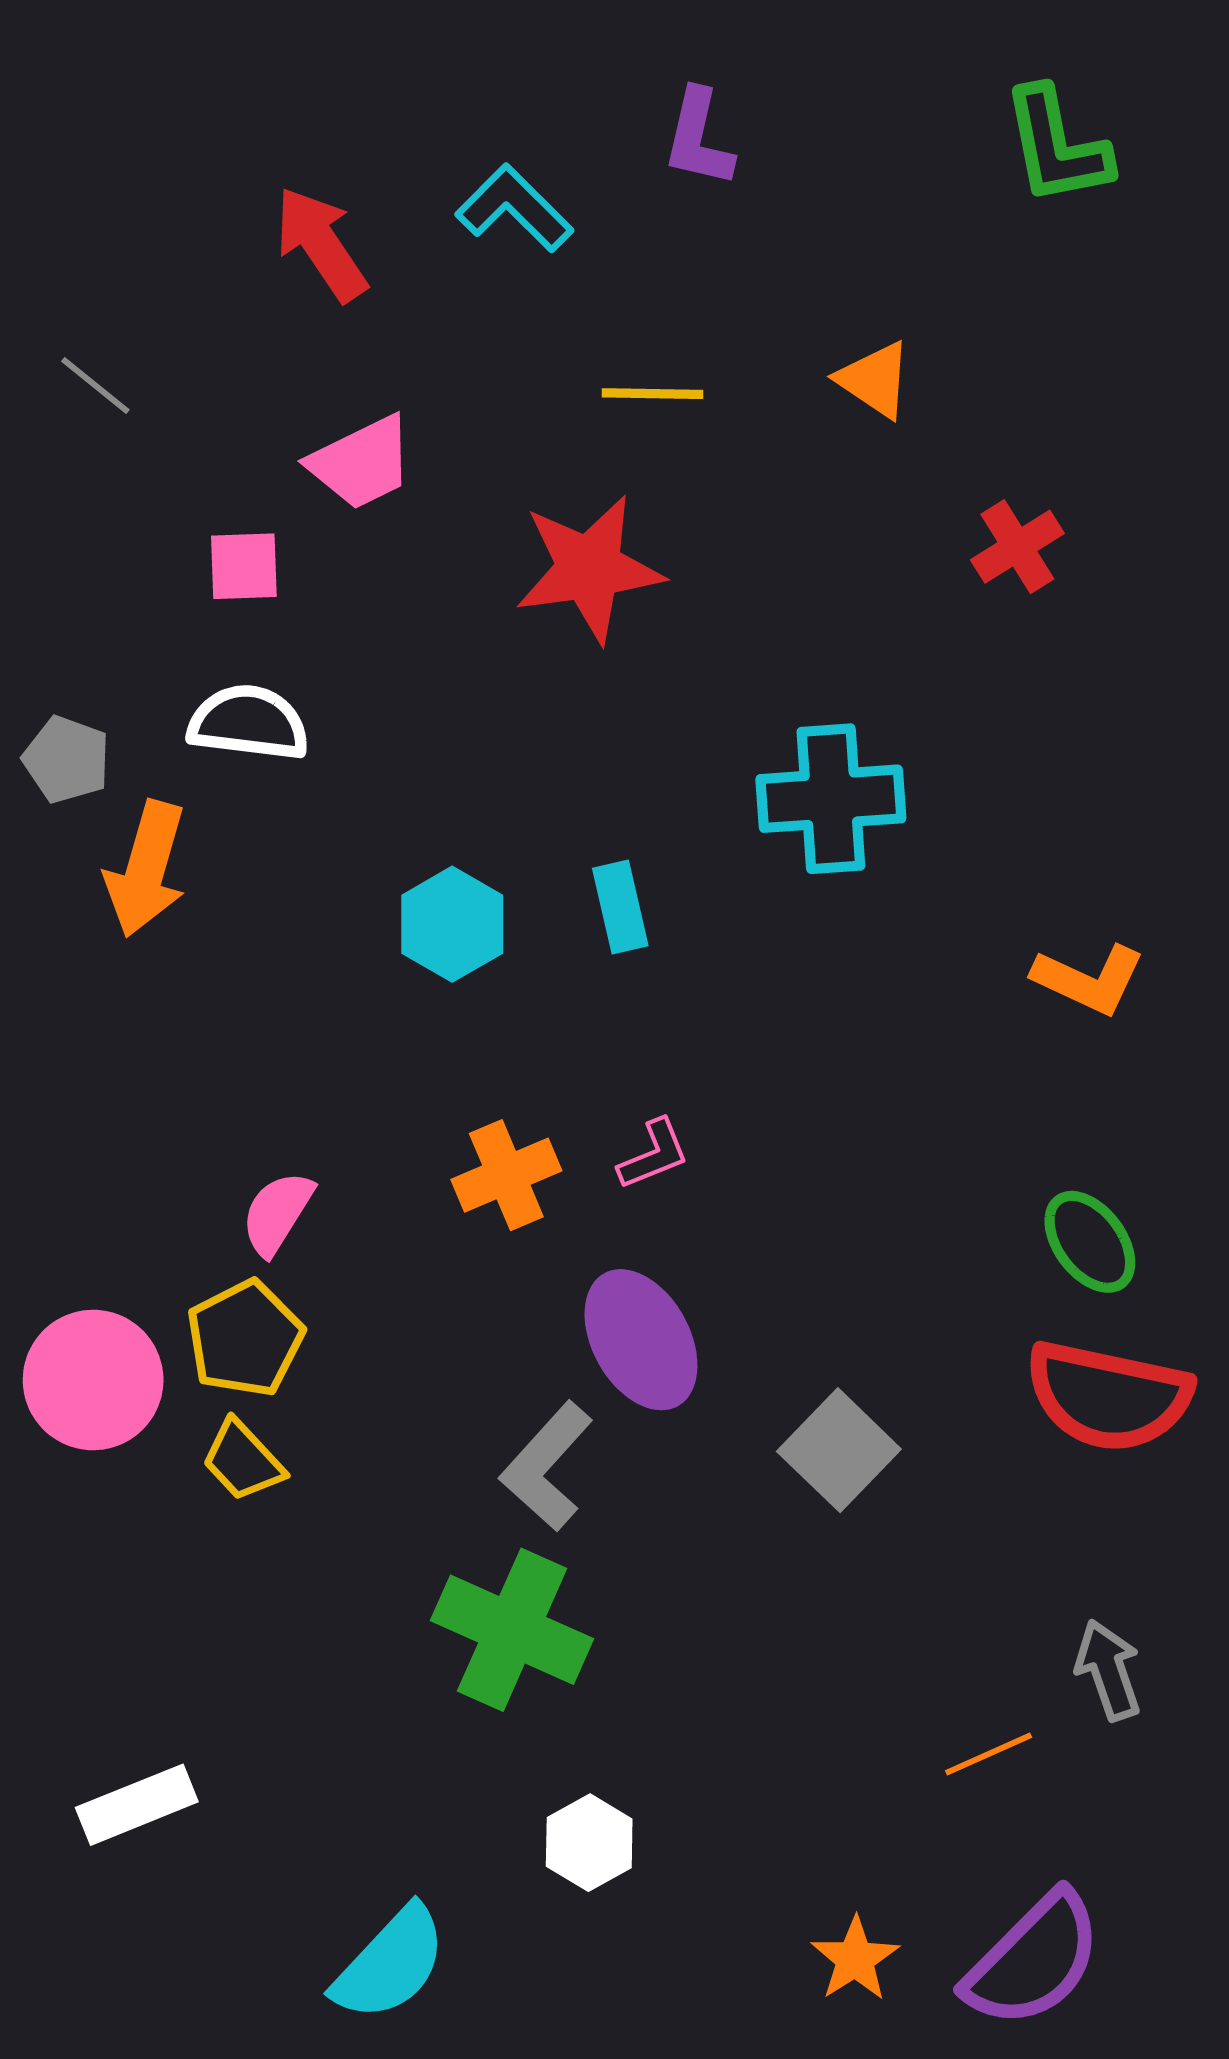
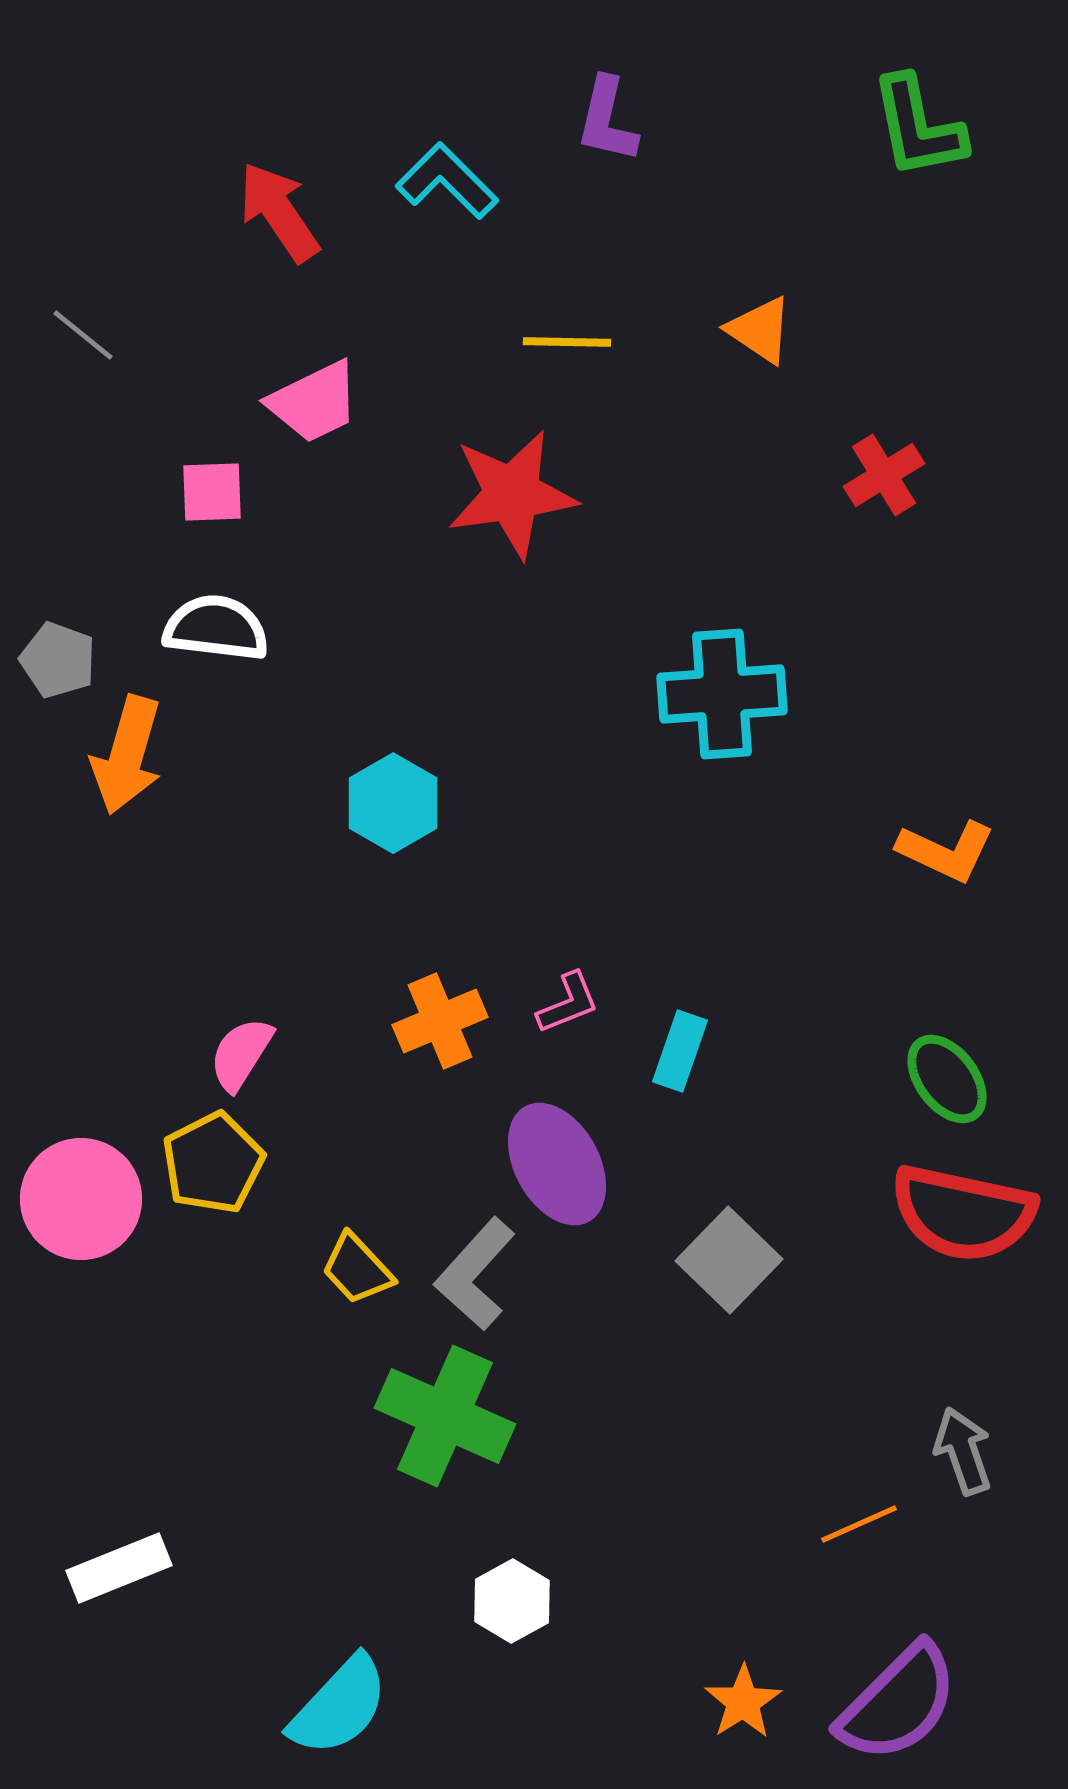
cyan rectangle: (620, 907) -> (680, 1051), moved, turned 32
yellow trapezoid: (243, 1461) -> (357, 1269), moved

